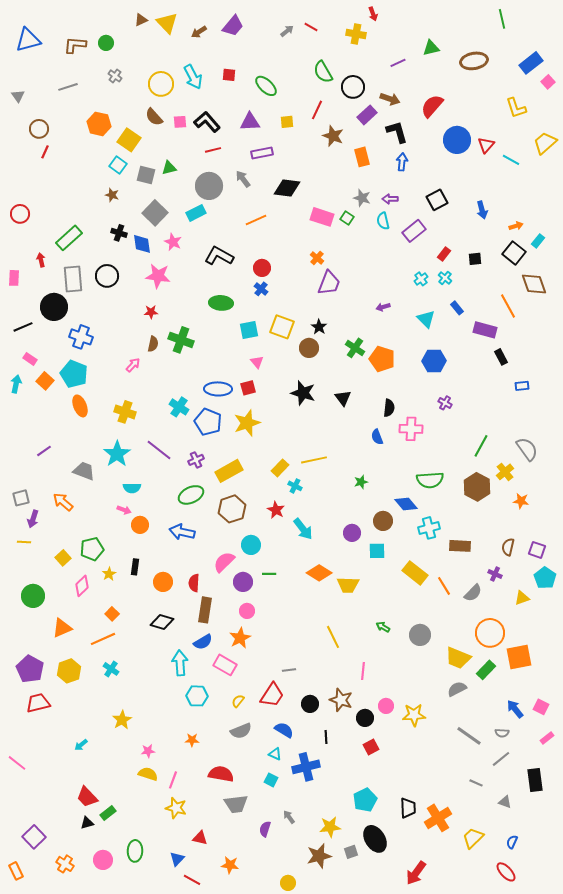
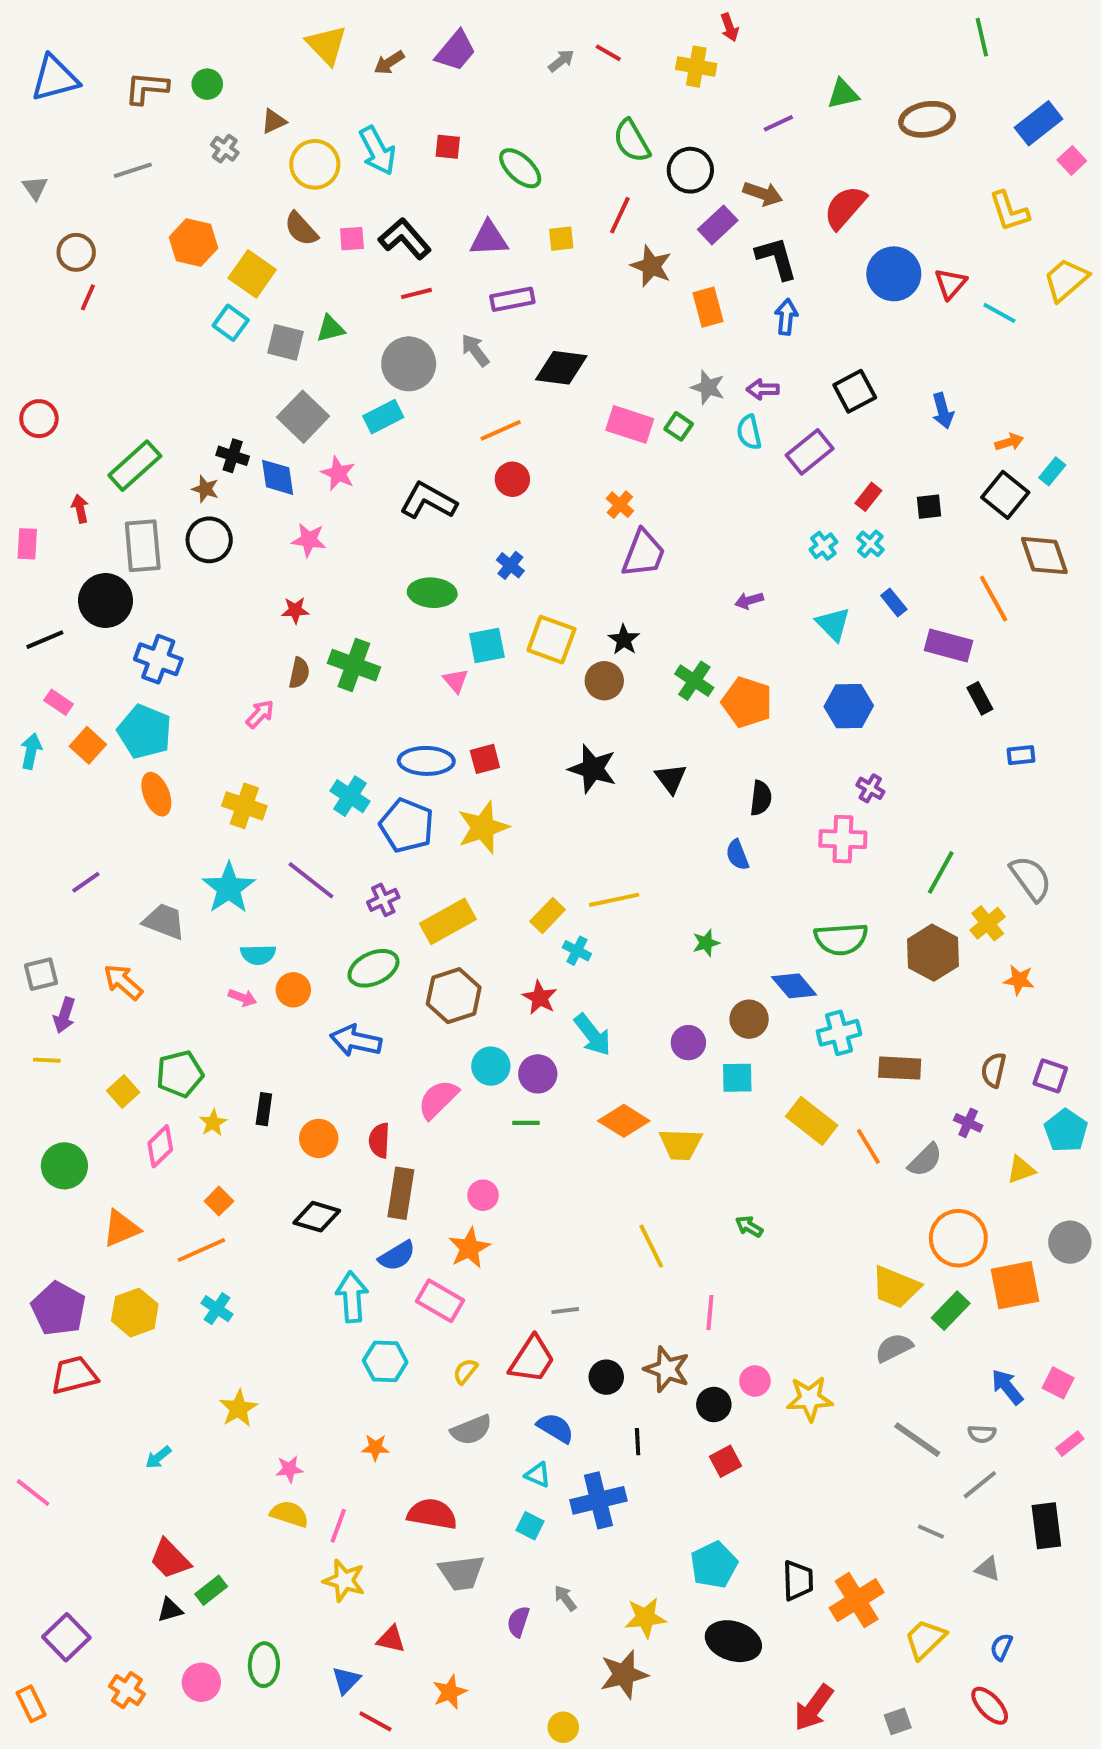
brown triangle: (141, 20) -> (274, 121), moved
brown star: (112, 195) -> (205, 489), moved
red circle: (262, 268) -> (512, 479), moved
pink star: (158, 276) -> (309, 540), size x0.7
pink triangle: (257, 362) -> (456, 681), moved
pink cross: (411, 429) -> (843, 839), moved
orange circle: (140, 525) -> (293, 990), moved
purple circle: (243, 582) -> (538, 1074), moved
gray circle: (420, 635) -> (1070, 1242), moved
black ellipse: (375, 839) -> (733, 1641), turned -40
gray square: (351, 852) -> (898, 1721), moved
orange star: (230, 865) -> (450, 1692), turned -30

